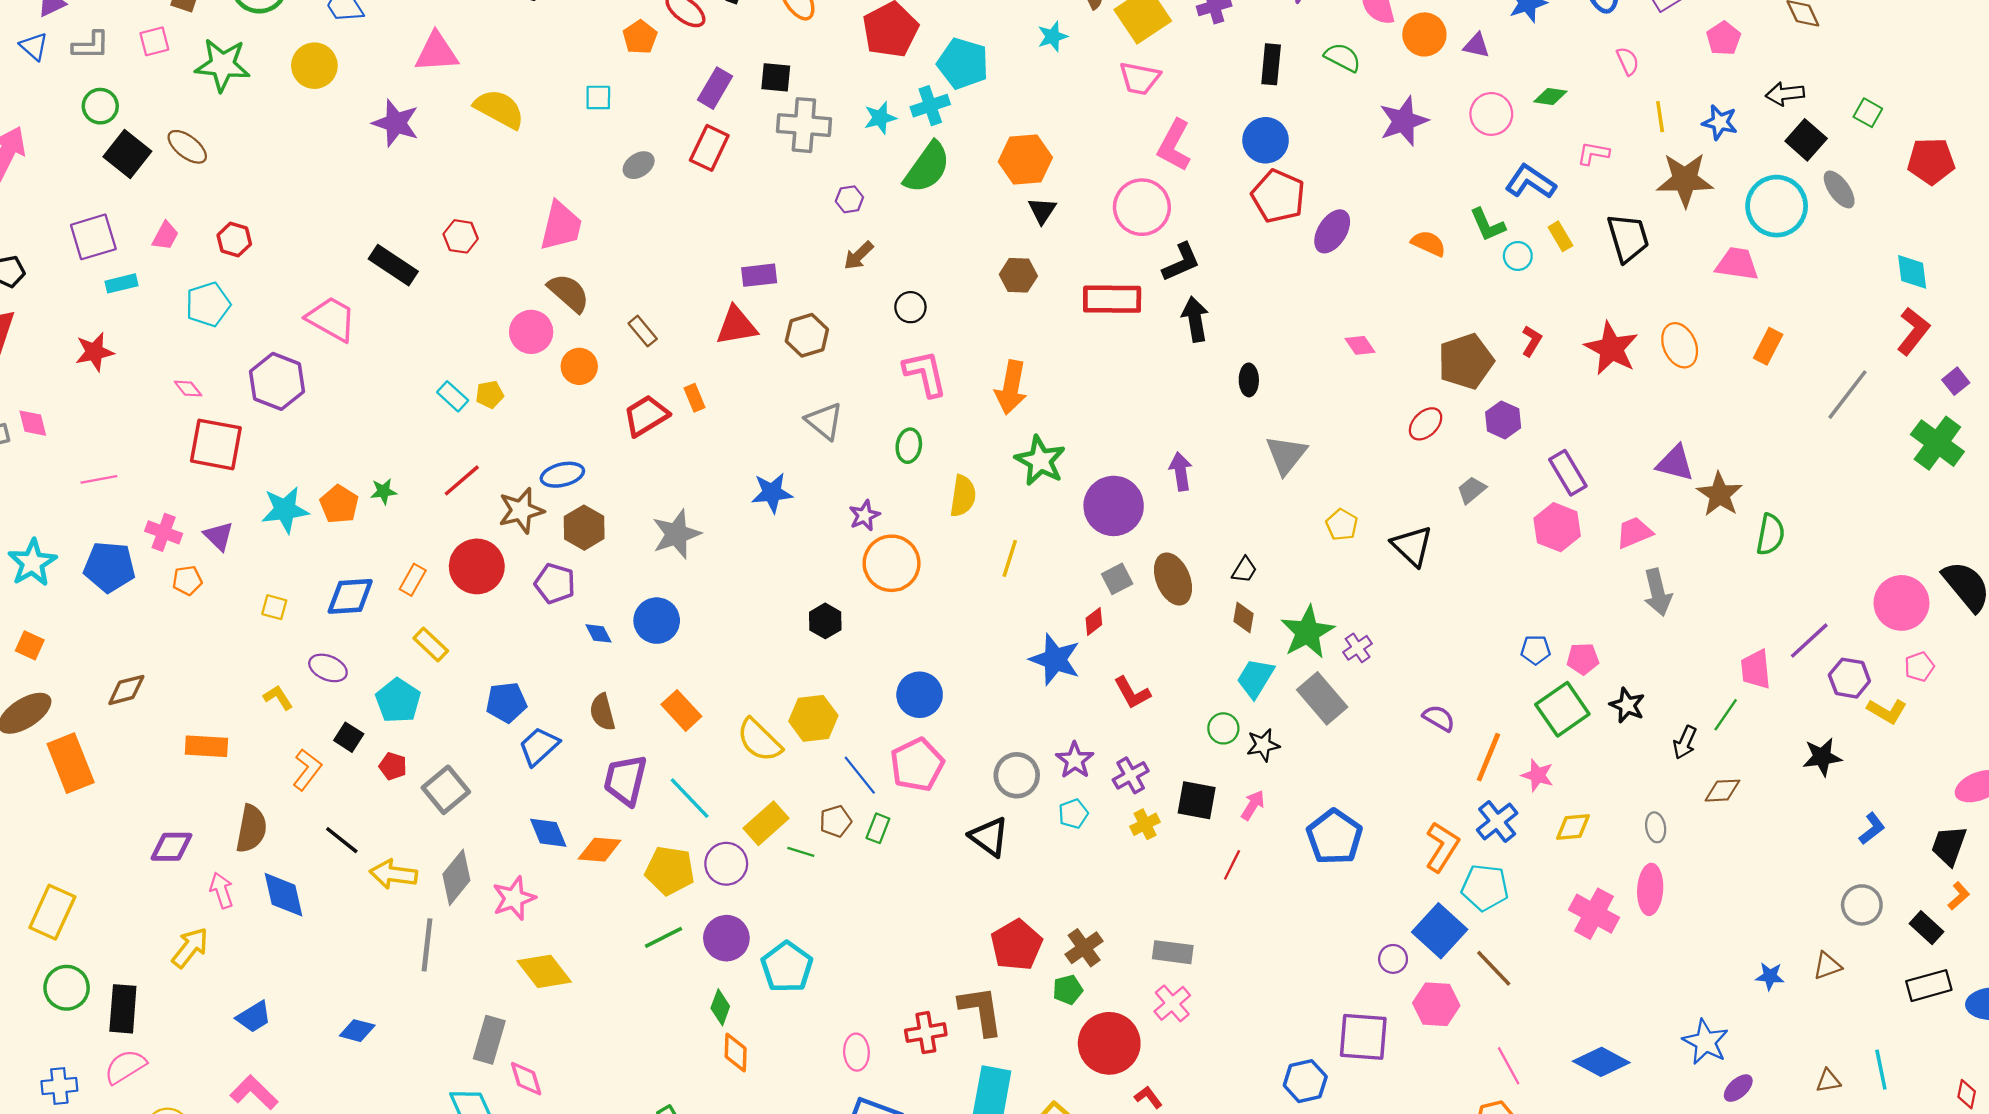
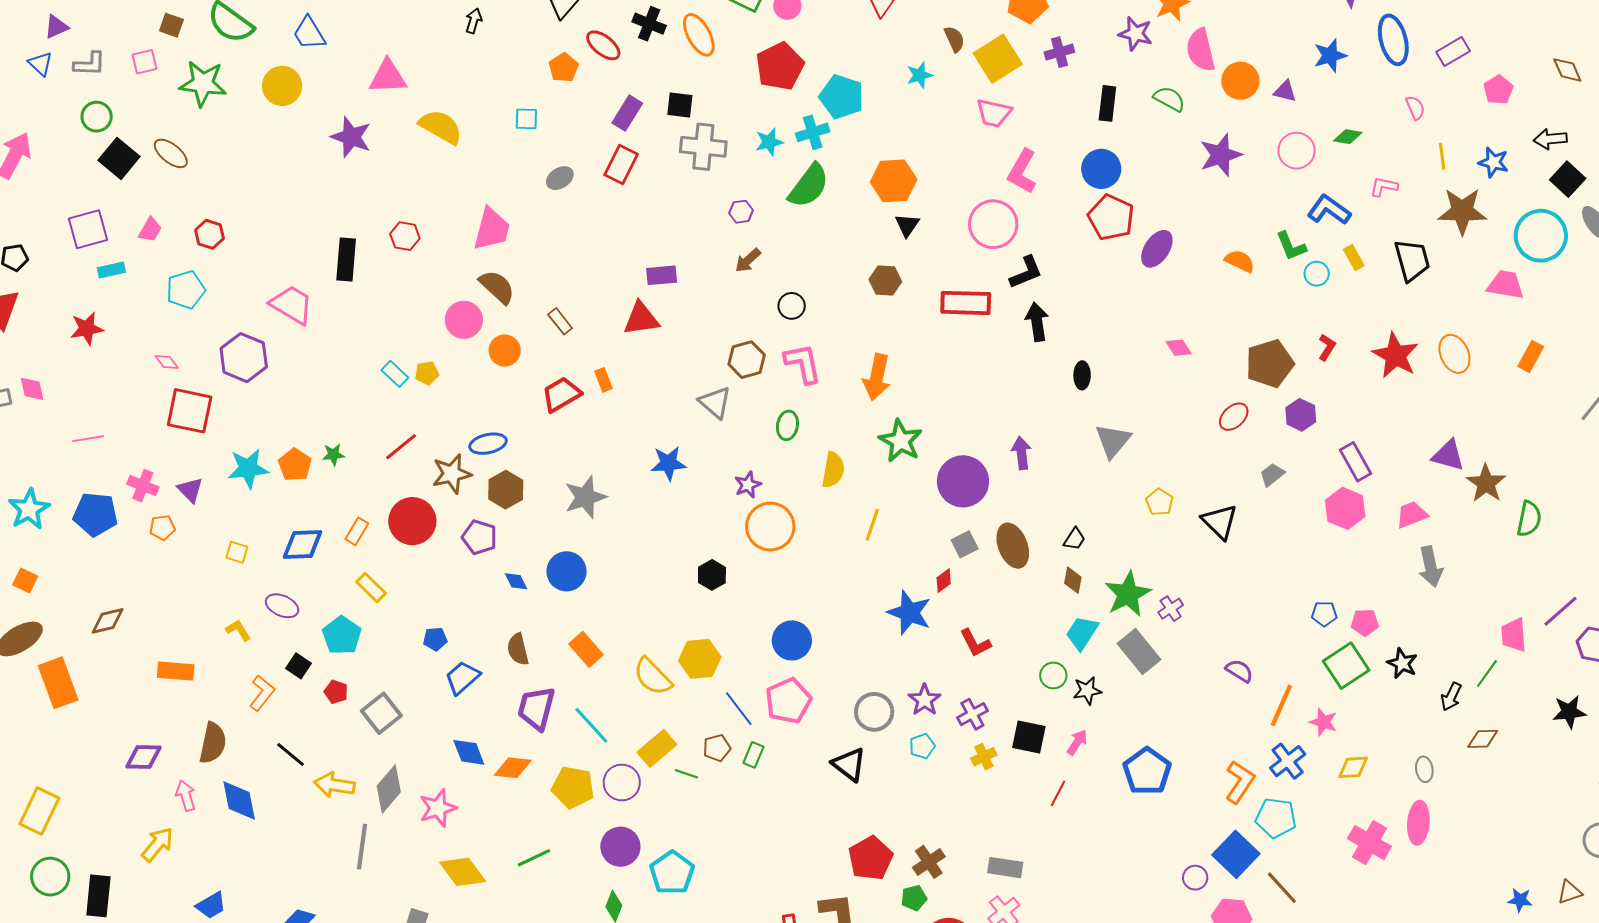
black rectangle: (393, 265) -> (346, 259), turned 60
brown hexagon: (807, 335) -> (747, 360), moved
blue pentagon: (506, 702) -> (435, 639), size x0.7
green line: (664, 937) -> (534, 858), moved

